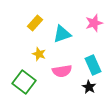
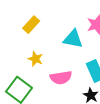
cyan triangle: (62, 34) -> (73, 39), moved, turned 30

